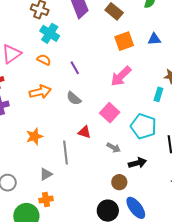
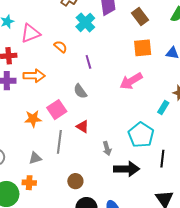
cyan cross: (50, 33) -> (85, 22), moved
orange arrow: (40, 92) -> (34, 76), moved
pink square: (110, 113) -> (57, 110), moved
gray arrow: (114, 148) -> (107, 148), turned 32
black arrow: (137, 163) -> (127, 169), size x1.4
brown circle: (119, 182) -> (75, 181), moved

